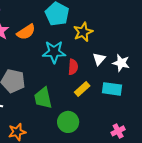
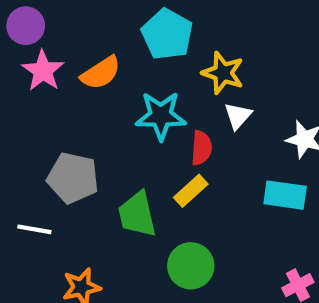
yellow star: (83, 32) -> (223, 73), turned -30
white triangle: (99, 59) -> (238, 116), moved
yellow rectangle: (82, 89) -> (191, 191), moved

